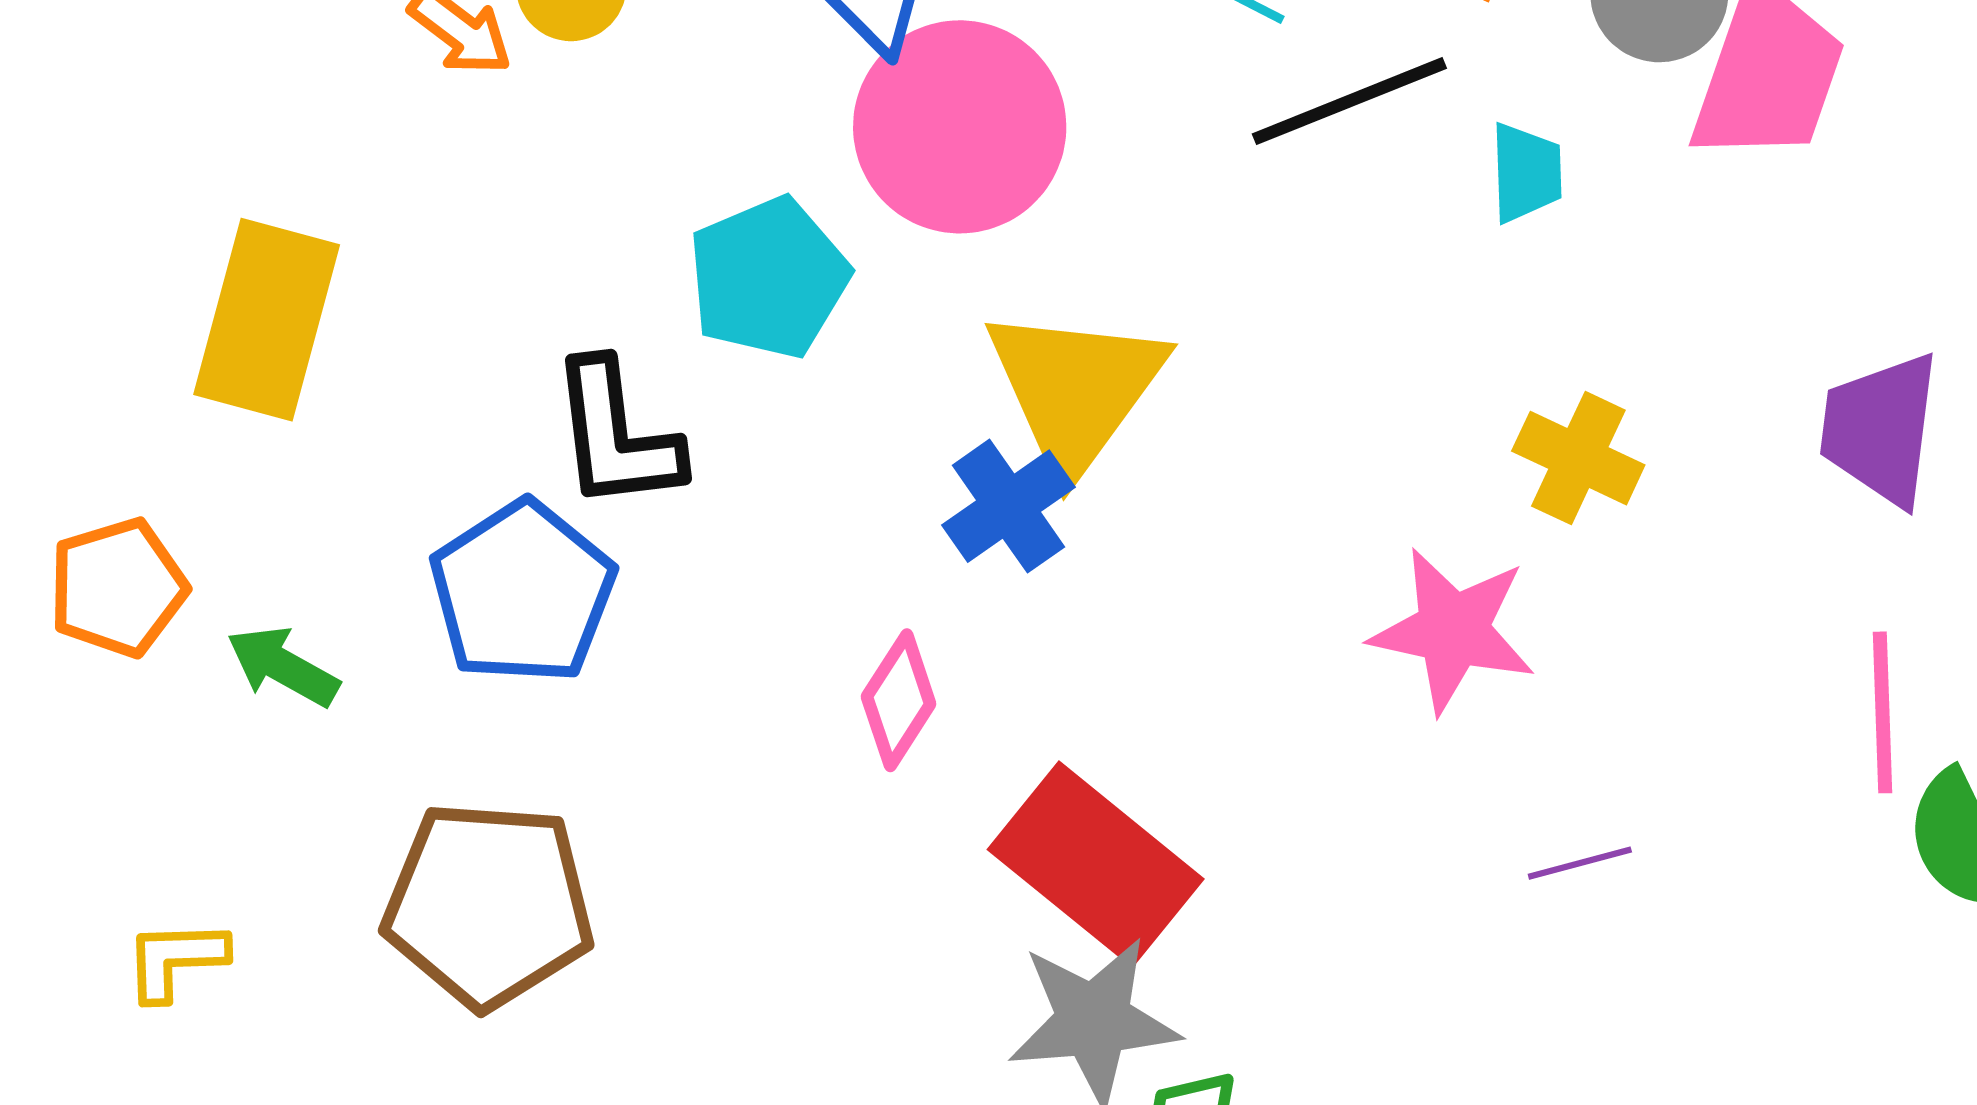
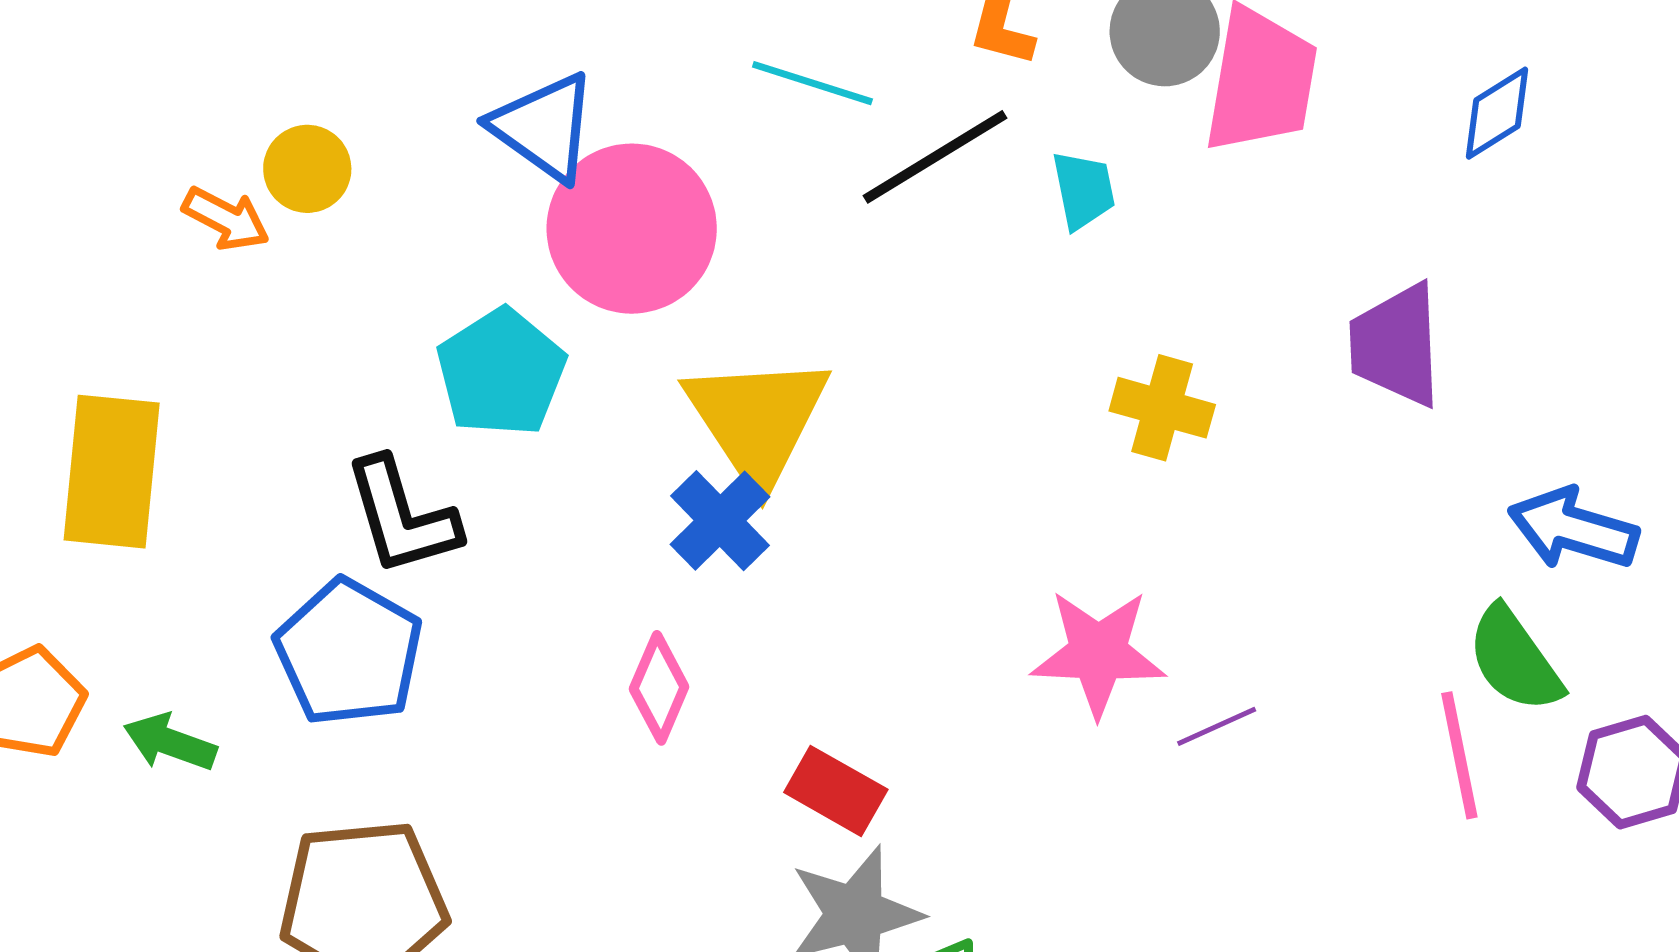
pink star: (1453, 630) -> (1098, 653), moved
pink line: (1883, 712) -> (1459, 755), moved
red rectangle: (1096, 864) -> (836, 791), size x0.6

